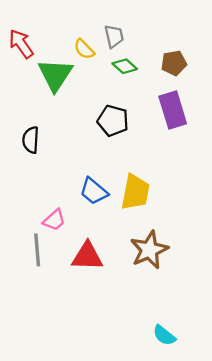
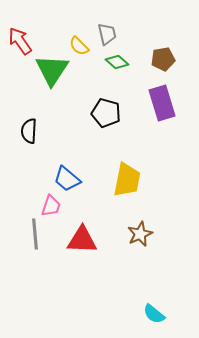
blue trapezoid: (94, 191) -> (67, 179), moved
pink trapezoid: (54, 220) -> (51, 206), turned -30
brown star: (149, 250) -> (140, 234), size x0.7

